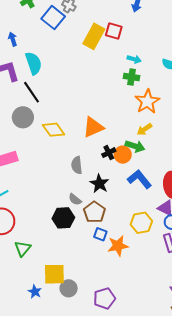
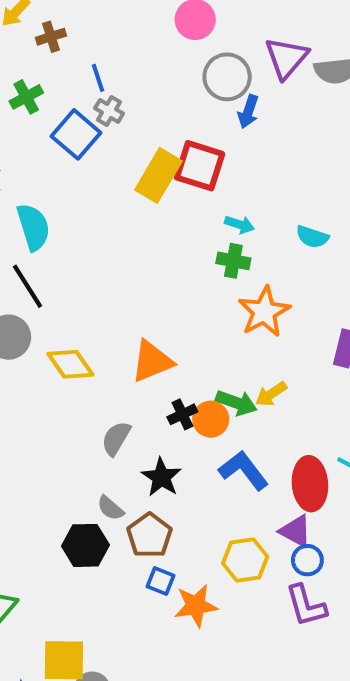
red square: (114, 31) -> (200, 166), size x1.4
yellow arrow: (144, 129) -> (271, 394), moved
gray semicircle: (77, 165) -> (116, 438), turned 36

